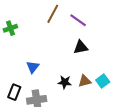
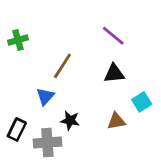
brown line: (53, 14) -> (62, 66), moved
cyan square: (103, 81) -> (142, 102), moved
black star: (65, 82) -> (70, 120), moved

